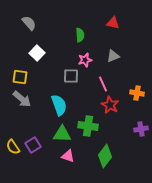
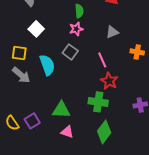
pink star: (85, 60) -> (76, 29), moved
gray square: (71, 76) -> (70, 52), turned 35
orange cross: (137, 93) -> (137, 52), moved
cyan semicircle: (59, 105) -> (47, 65), moved
green cross: (88, 126) -> (98, 102), moved

